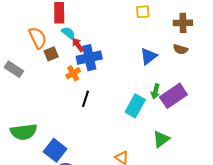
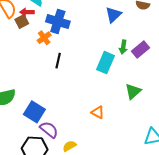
red arrow: (78, 45) -> (27, 12), moved, turned -48
blue cross: (89, 58) -> (58, 21), turned 35
purple rectangle: (173, 96) -> (140, 50), size x0.7

